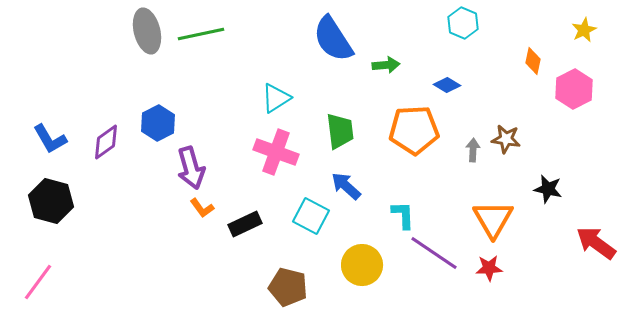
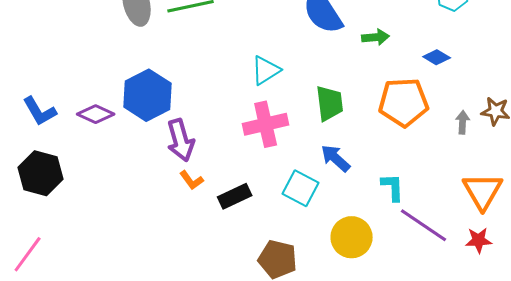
blue hexagon: (158, 123) -> (148, 95), size x1.4
purple diamond: (106, 142) -> (96, 114), turned 60
pink cross: (276, 152) -> (266, 124), turned -33

